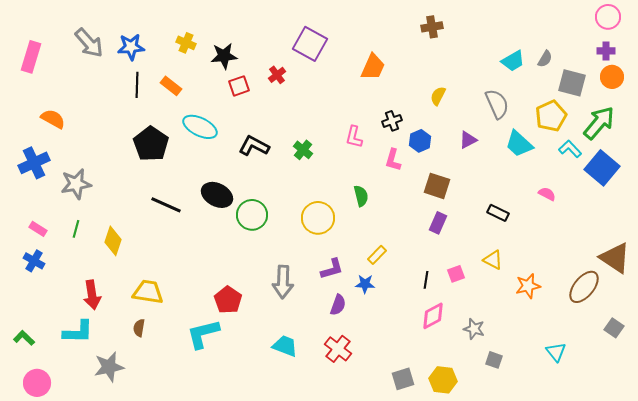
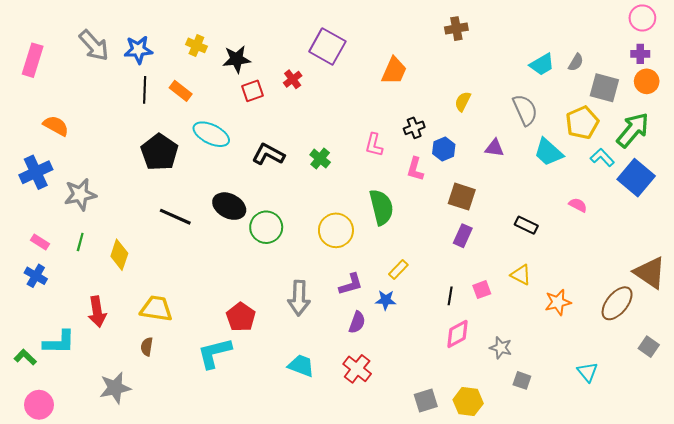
purple triangle: (468, 140) -> (494, 148), turned 36
green semicircle: (361, 196) -> (381, 207), size x1.6
cyan L-shape: (78, 332) -> (59, 342), moved

